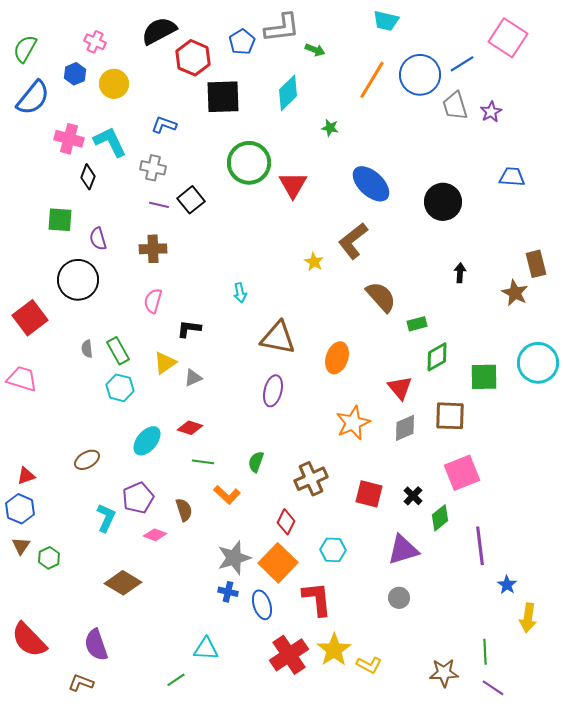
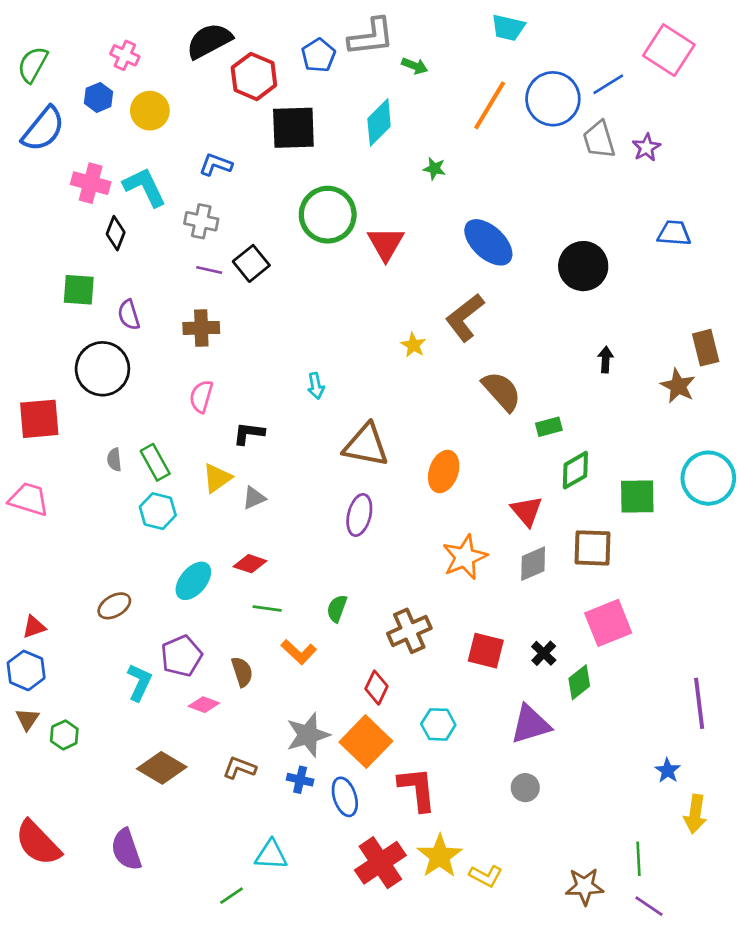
red square: (30, 318) -> (39, 419), turned 32
purple line: (480, 546) -> (699, 703), moved
brown L-shape: (81, 683) -> (239, 768), moved

